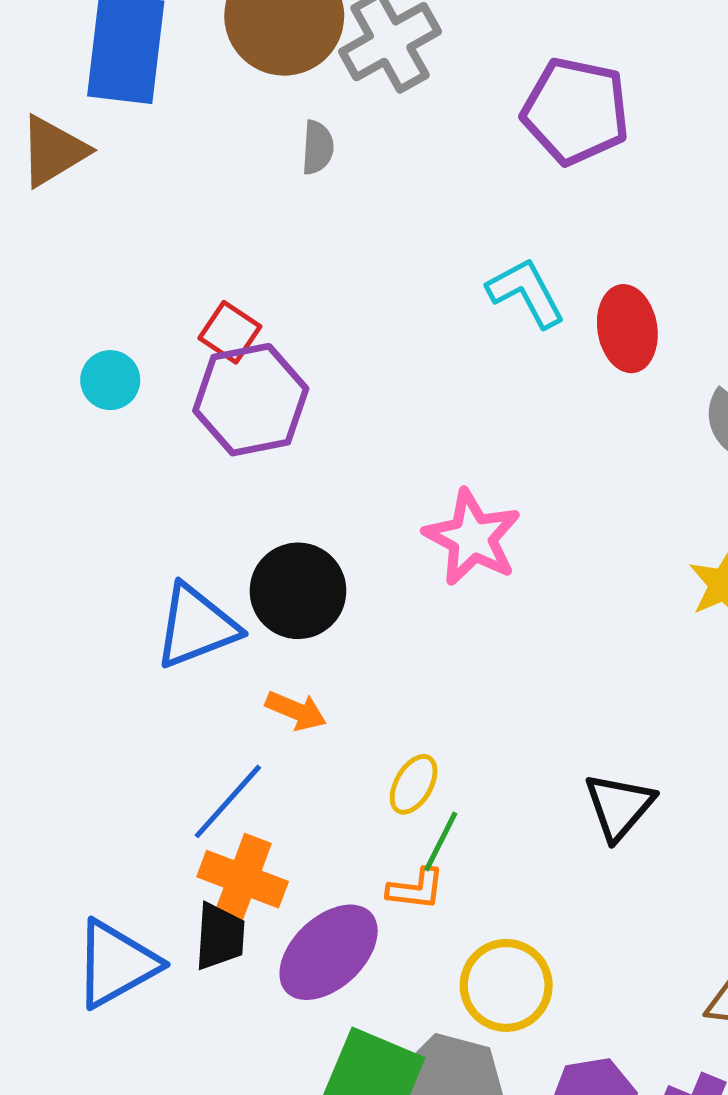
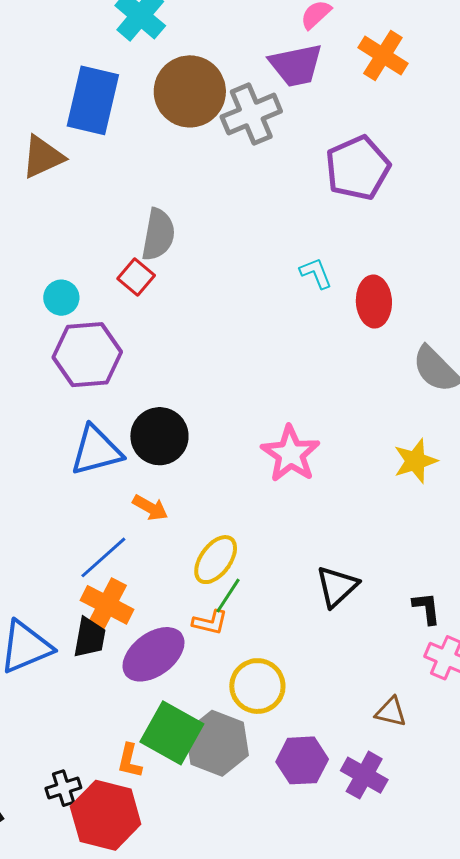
purple pentagon: (576, 111) -> (358, 168), turned 30
gray semicircle: (318, 148) -> (158, 235), moved, size x1.6
cyan L-shape: (526, 293) -> (316, 273), size x0.7
purple hexagon: (251, 400) -> (87, 355), moved
pink star: (472, 538) -> (291, 454), moved
yellow ellipse: (414, 784) -> (216, 560), size x1.4

